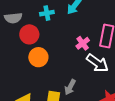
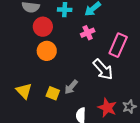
pink cross: (83, 43) -> (88, 33), moved

